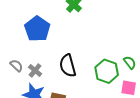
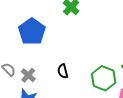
black semicircle: (68, 66) -> (63, 71), size x0.6

